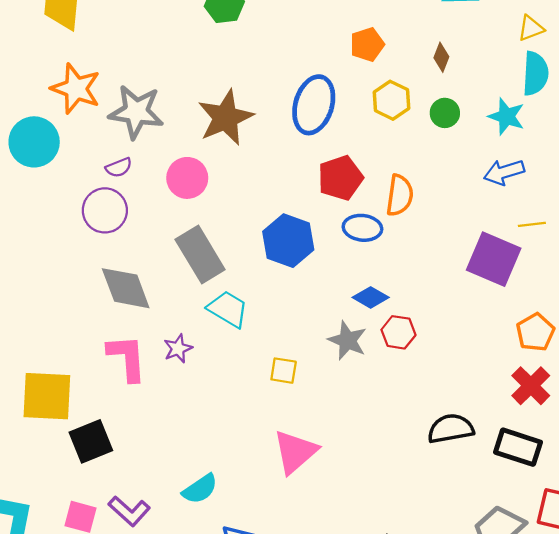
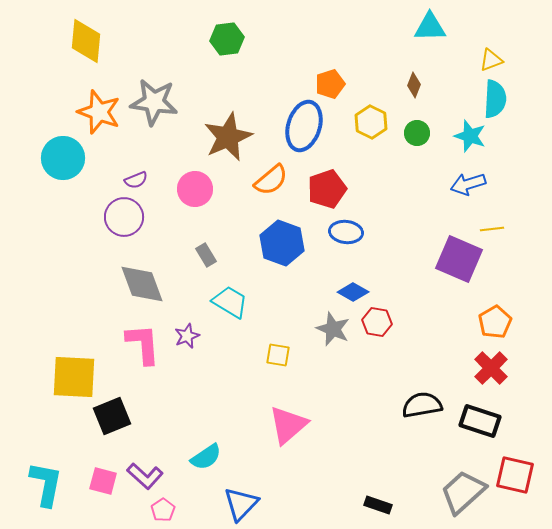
orange pentagon: (367, 44) -> (330, 84), moved
gray star: (136, 112) -> (154, 102), moved
orange semicircle: (400, 195) -> (271, 180), moved, turned 42
gray rectangle: (200, 255) -> (206, 255), size x0.5

